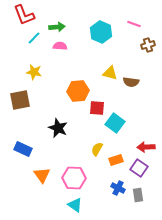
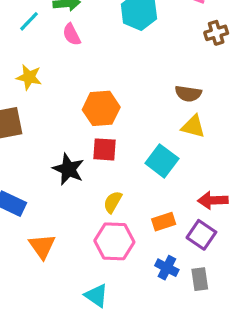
pink semicircle: (60, 46) -> (72, 34), turned -120
yellow triangle: (110, 73) -> (193, 126), moved
red square: (97, 108) -> (105, 149), moved
yellow semicircle: (97, 149) -> (113, 202), moved
pink hexagon: (74, 178) -> (114, 241), moved

